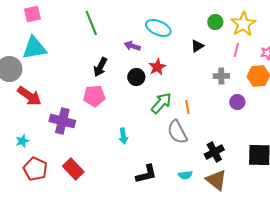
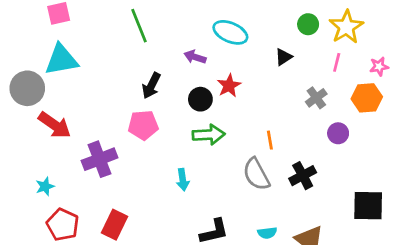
gray cross: (221, 76) -> (316, 98), turned -35
green arrow: (161, 103) -> (209, 135), moved, turned 45
purple cross: (62, 121) -> (100, 159), turned -35
black cross: (214, 152) -> (303, 176), moved
red rectangle: (73, 169) -> (115, 225), turned 70

